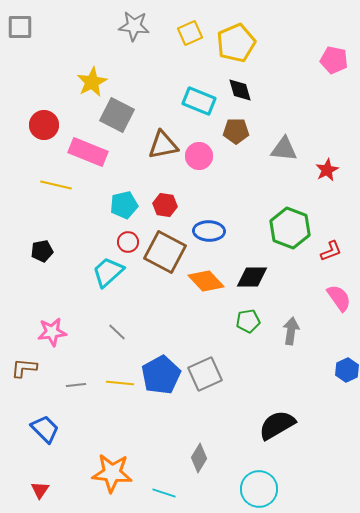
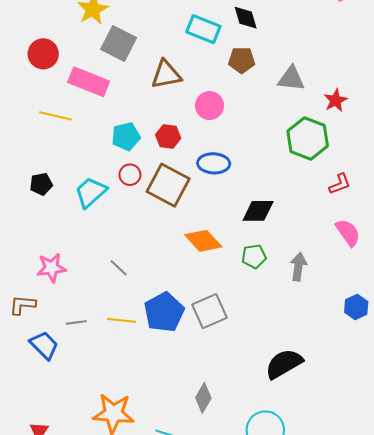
pink circle: (199, 156) -> (210, 106), moved
green hexagon: (290, 228) -> (308, 139), moved
cyan trapezoid: (108, 272) -> (91, 192), moved
orange diamond: (206, 281) -> (203, 241), moved
blue trapezoid: (45, 429) -> (44, 345), moved

